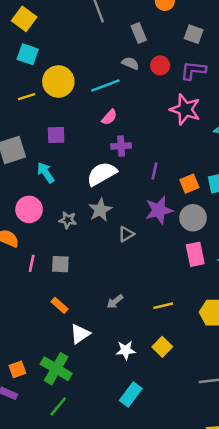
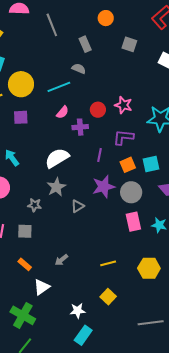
red circle: (160, 65) -> (98, 110), moved
purple L-shape: (193, 70) -> (123, 137), moved
pink star: (185, 109) -> (123, 105), size x0.7
purple square: (56, 135) -> (21, 117), moved
purple cross: (121, 146) -> (80, 127), moved
gray star: (68, 220) -> (34, 205), moved
gray arrow: (115, 302) -> (61, 260), moved
white star: (126, 350) -> (78, 311), moved

